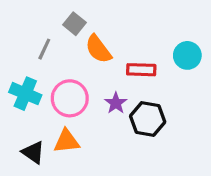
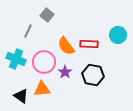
orange semicircle: (98, 49) -> (66, 46), moved
purple star: (116, 103) -> (65, 72), moved

